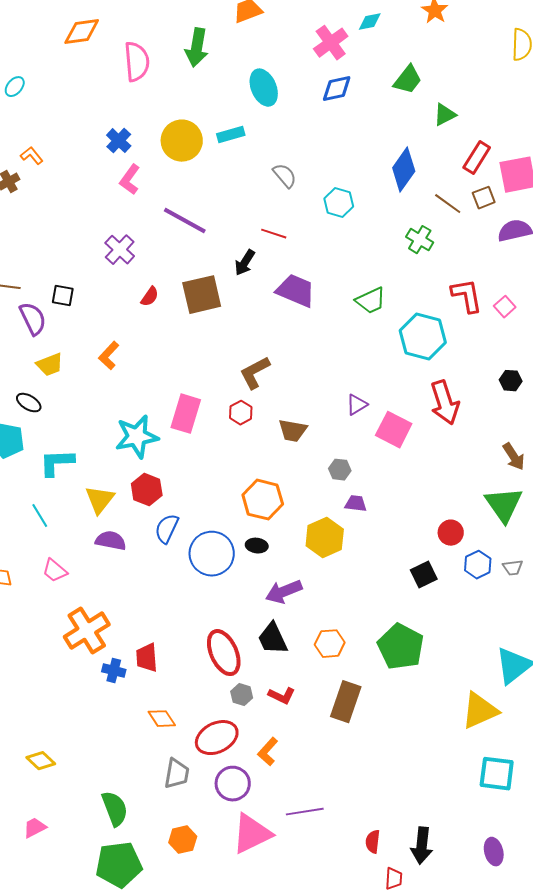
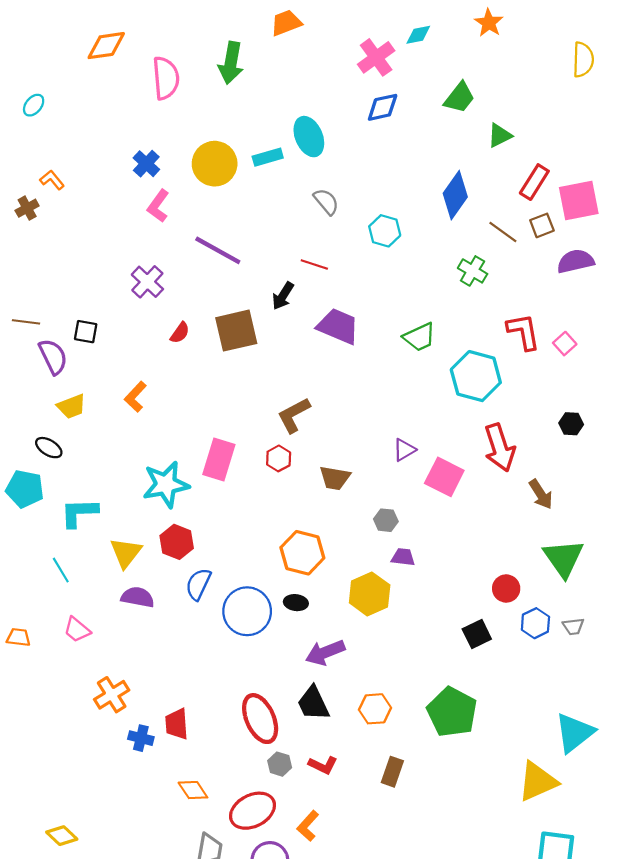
cyan ellipse: (264, 88) -> (309, 137), moved
brown arrow: (514, 457) -> (541, 494), moved
orange cross: (87, 631) -> (112, 695), size x0.7
brown rectangle: (346, 702) -> (392, 772), size x0.7

